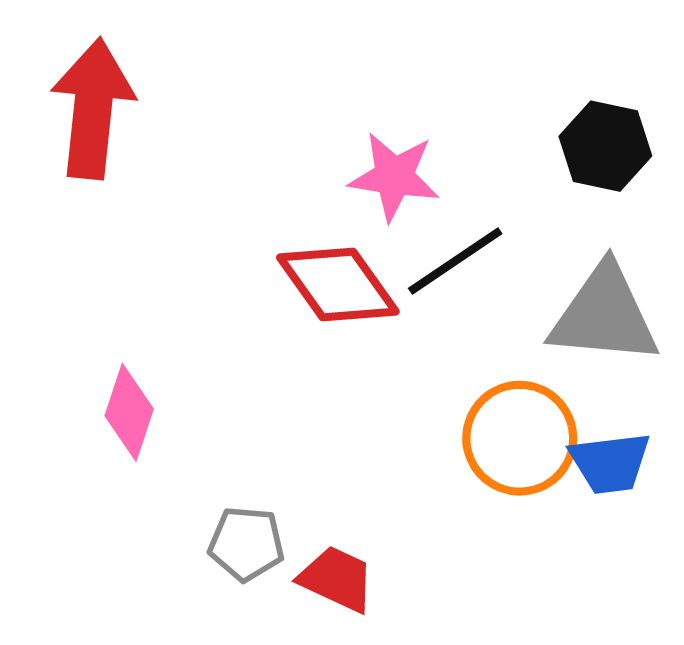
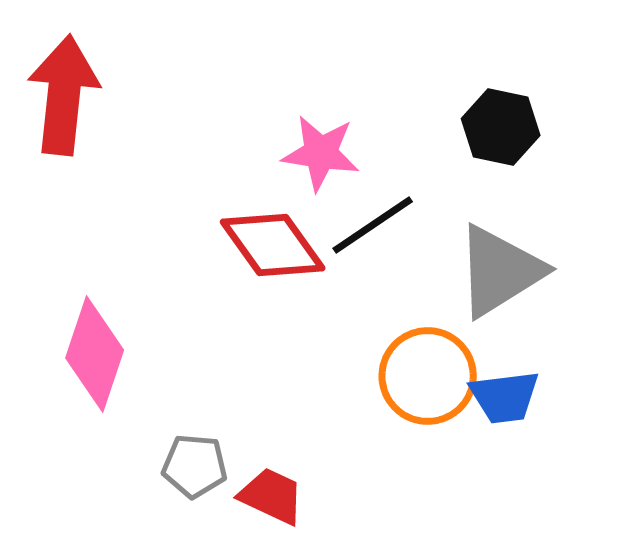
gray triangle: (604, 315) -> (500, 271), turned -37
pink diamond: (129, 412) -> (95, 354), size x1.4

